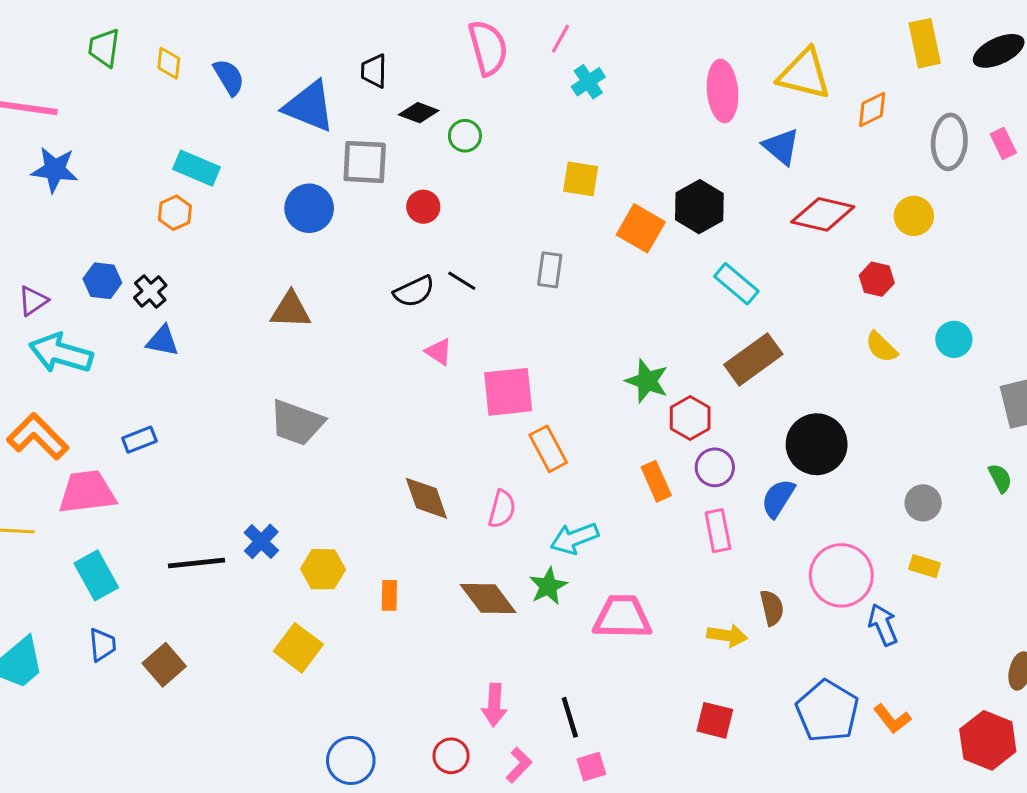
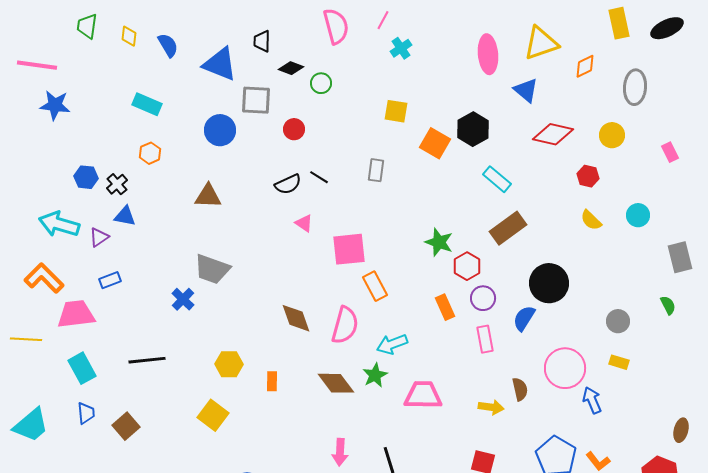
yellow triangle: (804, 74) -> (541, 43), turned -33
pink rectangle: (1003, 143) -> (670, 152), moved
orange hexagon: (175, 213) -> (150, 153), moved
purple triangle: (33, 301) -> (99, 237), moved
pink semicircle: (502, 509) -> (345, 325), size x1.5
blue cross: (261, 541) -> (183, 299), moved

